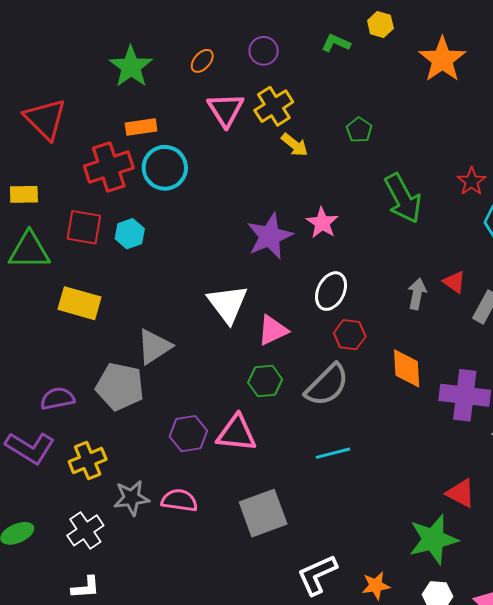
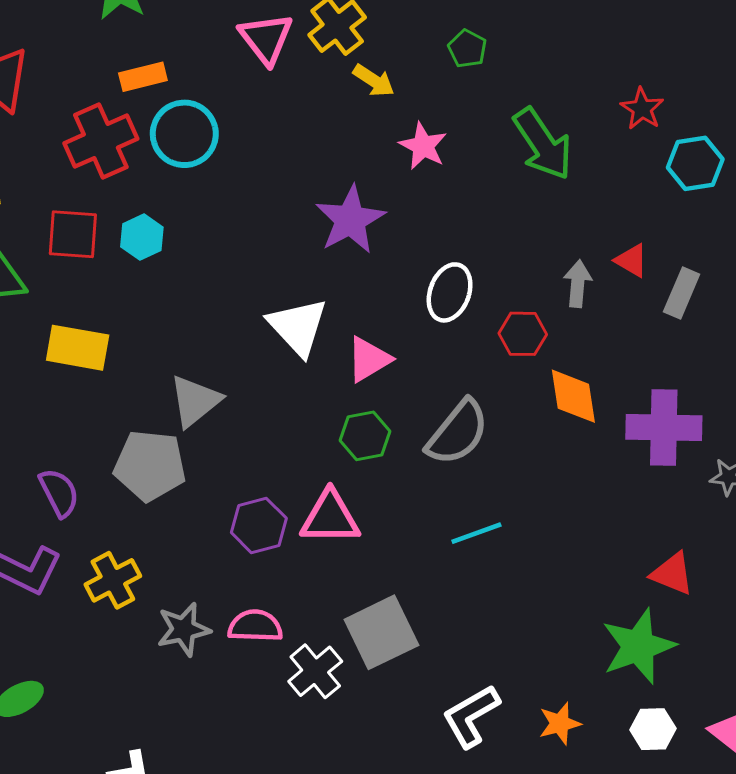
pink star: (322, 223) -> (423, 146), moved
red hexagon: (350, 335) -> (523, 334), moved
purple semicircle: (58, 399) -> (59, 493), turned 80
white cross: (85, 530) -> (315, 671), moved

